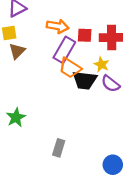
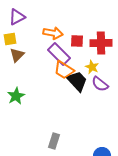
purple rectangle: (64, 50) -> (59, 54), turned -75
black trapezoid: (85, 80) -> (77, 81), turned -140
green star: (16, 117) -> (16, 96), moved

